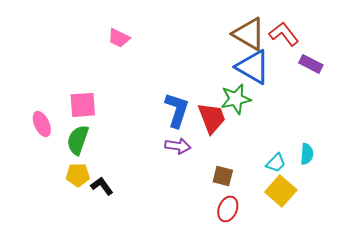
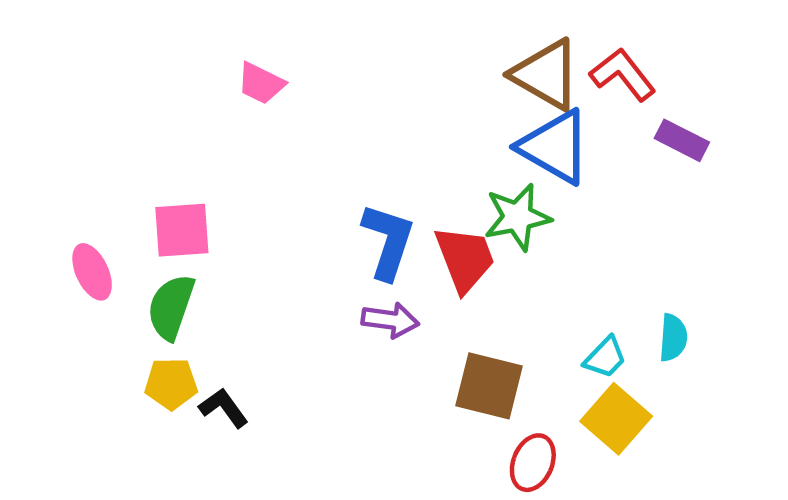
brown square: (223, 176) -> (489, 386), size x1.5
red ellipse: (228, 209) -> (533, 463), moved

